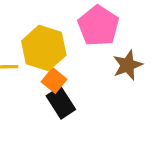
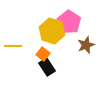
yellow hexagon: (44, 48) -> (52, 31), moved

